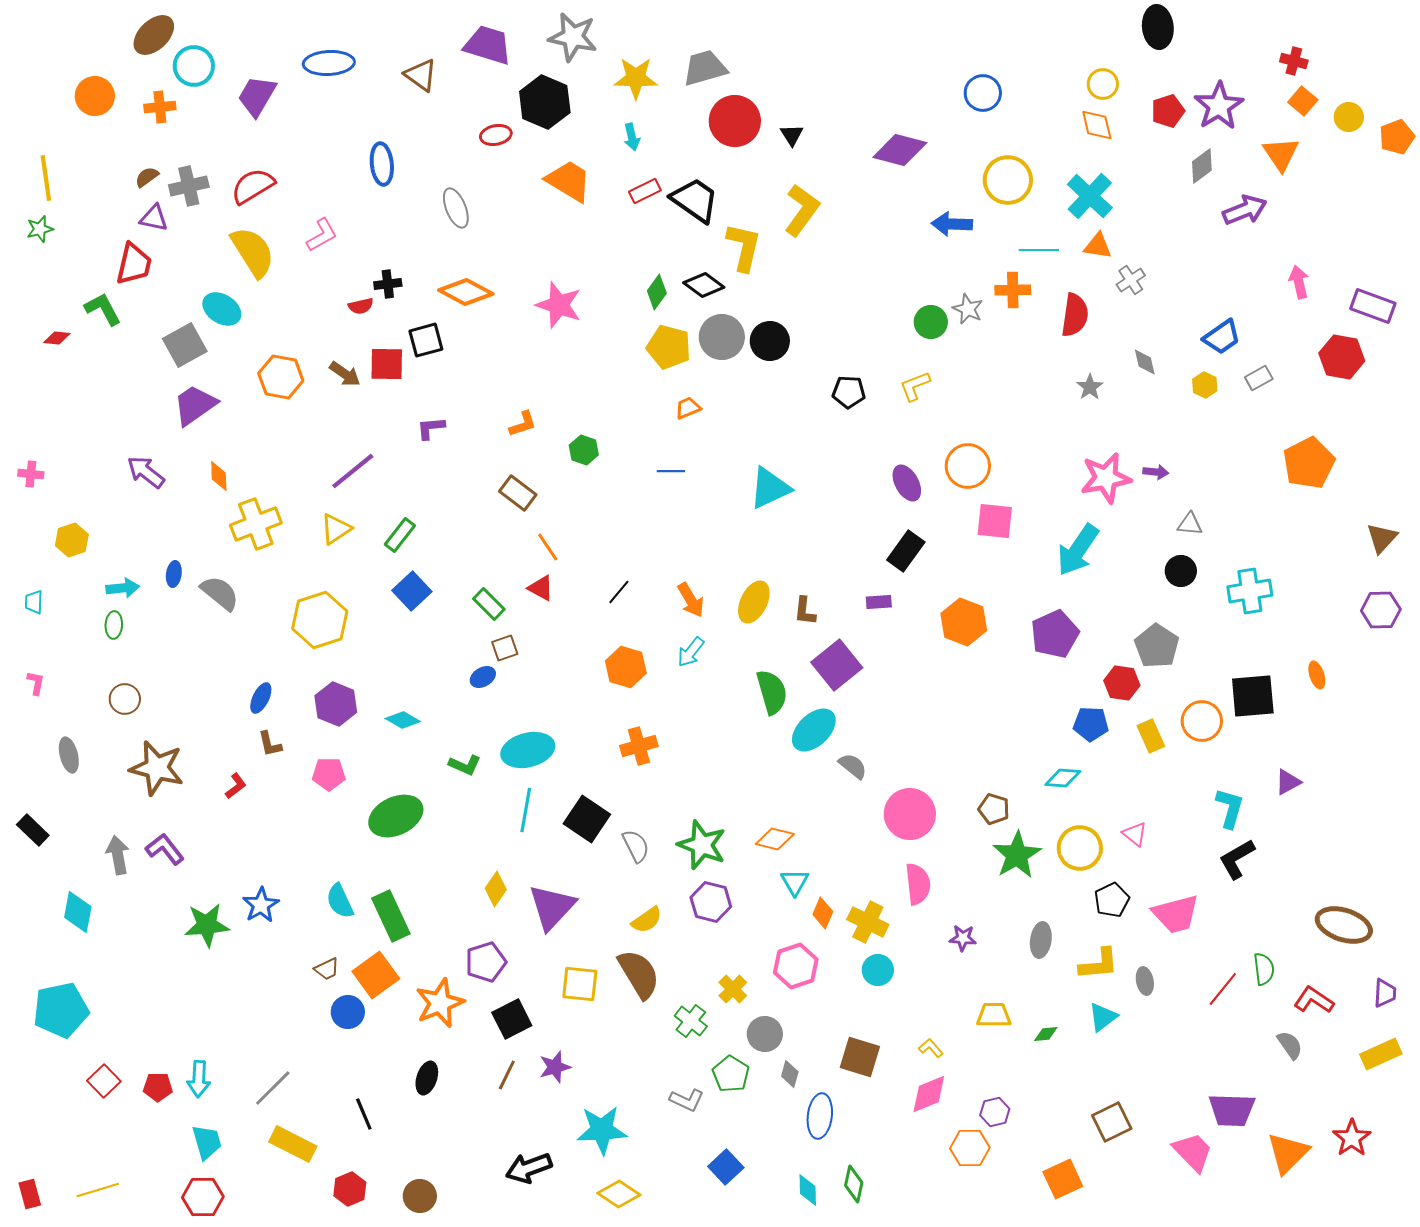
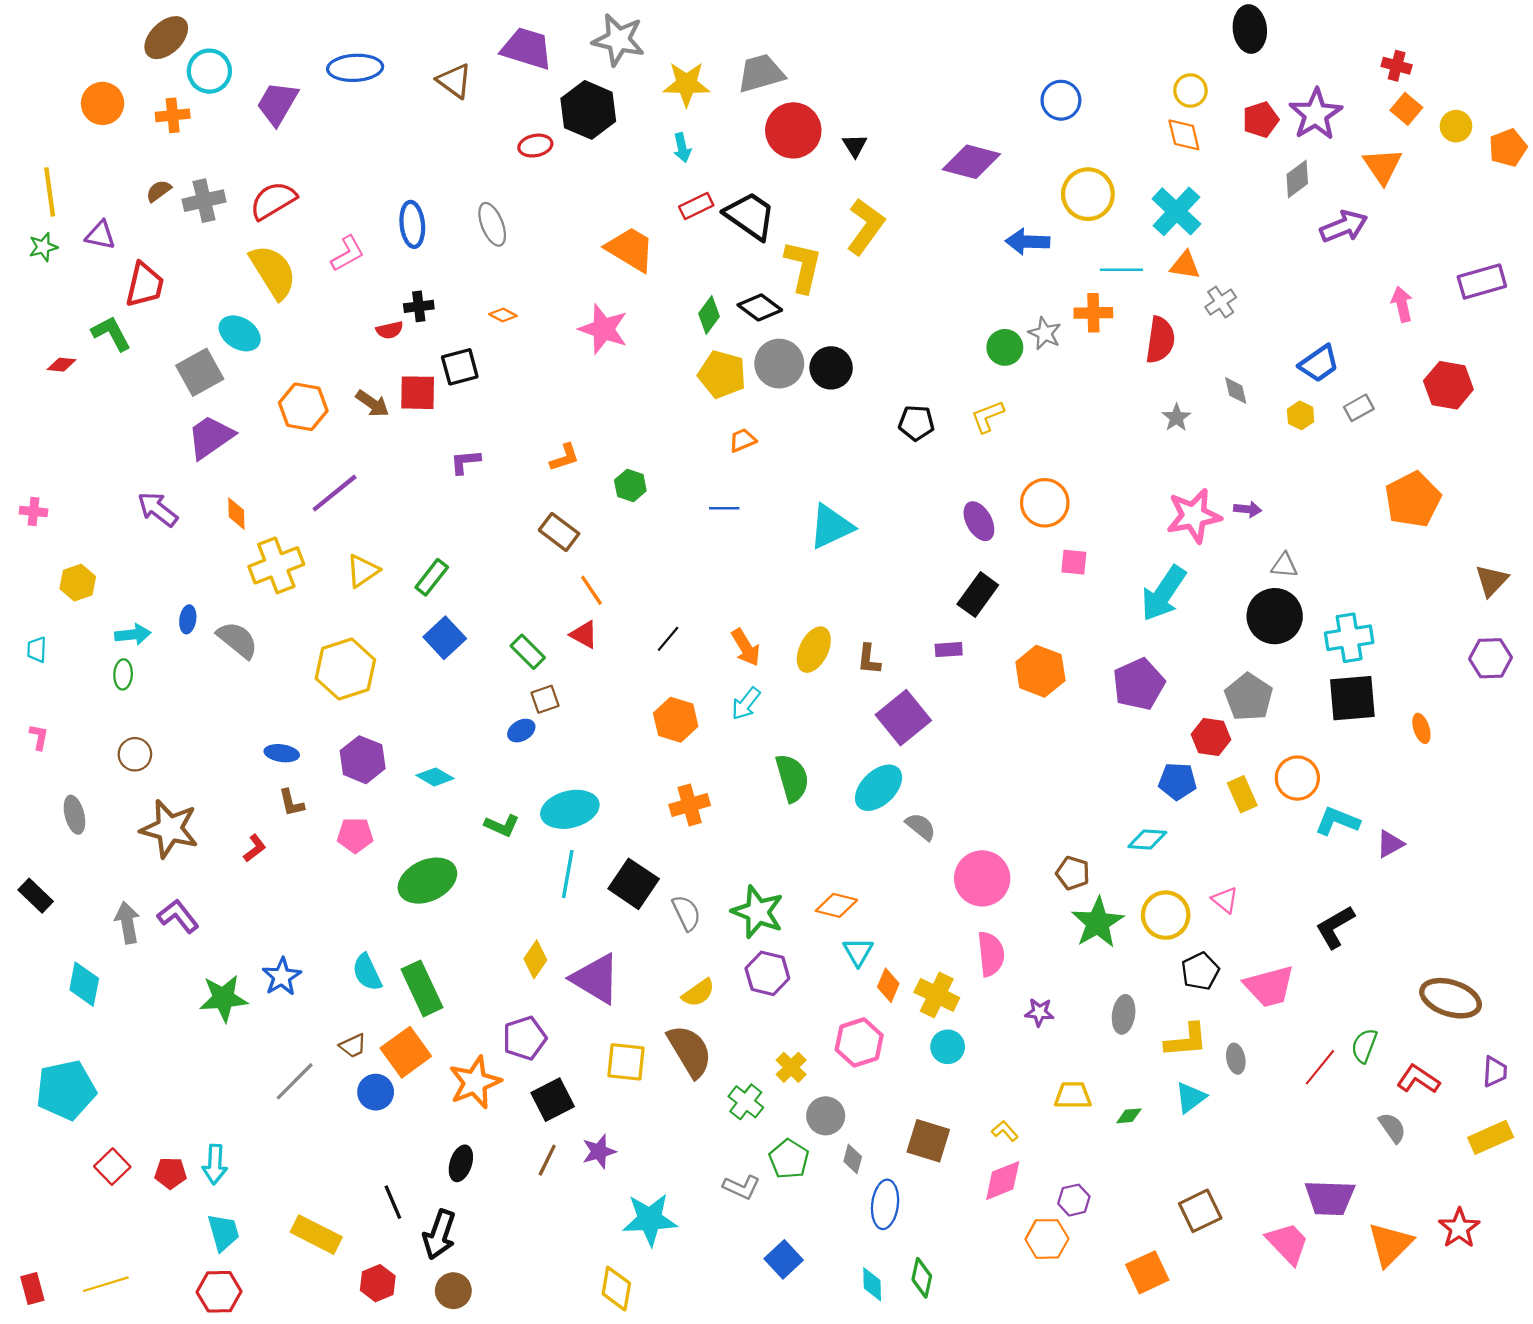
blue ellipse: (382, 164) -> (412, 224), moved
orange trapezoid: (569, 181) -> (630, 249), moved
purple triangle: (154, 218) -> (100, 235), moved
orange diamond: (466, 292) -> (503, 315), size x0.5
purple rectangle: (1373, 306) -> (1482, 282), moved, turned -36
purple line: (353, 471) -> (335, 493), moved
pink square: (995, 521) -> (1074, 562), size x0.7
black circle: (1181, 571) -> (1275, 616), size x1.6
green semicircle: (772, 692) -> (792, 778), moved
black square: (1253, 696) -> (1352, 698), moved
blue ellipse: (261, 698) -> (282, 753), turned 72
cyan L-shape: (1230, 808) -> (1337, 821), moved, turned -84
purple triangle: (552, 907) -> (596, 979), turned -42
green semicircle: (1264, 969) -> (1364, 1046), turned -152
gray line: (273, 1088) -> (295, 1081), moved
black arrow: (529, 1168) -> (439, 1235), moved, turned -51
yellow diamond: (619, 1194) -> (616, 1289), moved, turned 66

